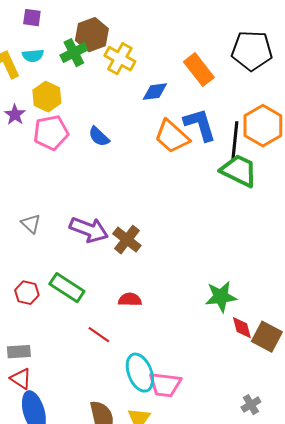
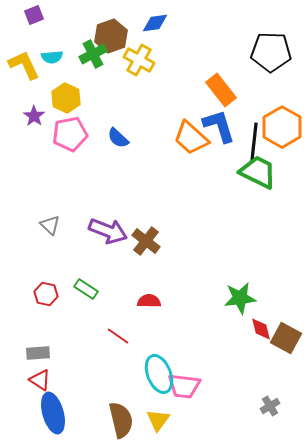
purple square: (32, 18) -> (34, 15), moved, turned -30
orange rectangle: (199, 70) -> (221, 90), moved
blue diamond: (155, 92) -> (155, 23), moved
green rectangle: (67, 288) -> (86, 289), size x0.7

